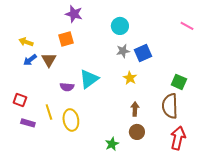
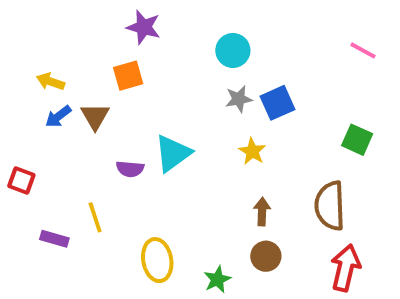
green square: (179, 82) -> (357, 140), moved
red square: (20, 100) -> (21, 180), moved
yellow ellipse: (71, 120) -> (157, 260), moved

